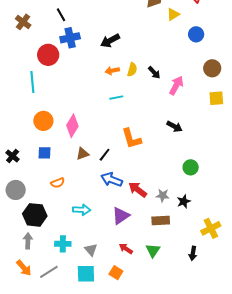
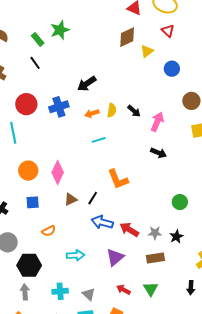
blue cross: (70, 38) -> (59, 107), moved
black arrow: (174, 126) -> (159, 153), moved

